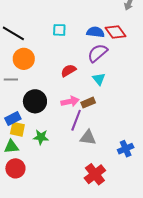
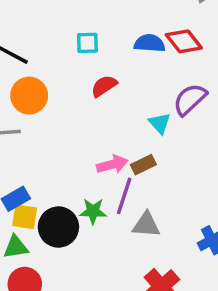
purple semicircle: (98, 53) -> (190, 99), moved
red semicircle: (68, 71) -> (104, 86), moved
black circle: (35, 101) -> (58, 227), moved
green star: (41, 137) -> (93, 211), moved

